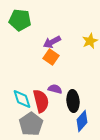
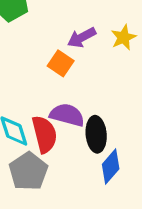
purple arrow: (52, 42) -> (82, 37), moved
purple semicircle: (55, 89) -> (67, 115), size x1.5

